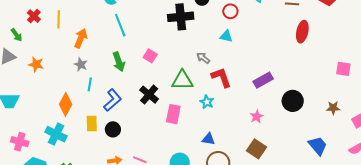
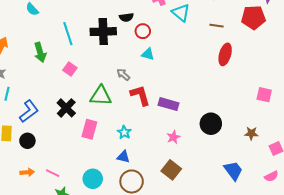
red circle: (230, 11) -> (143, 31), moved
cyan line: (120, 25) -> (68, 34), moved
green arrow: (119, 62) -> (40, 52), moved
purple rectangle: (263, 80) -> (168, 104), moved, turned 42
cyan star: (207, 102) -> (124, 132), moved

